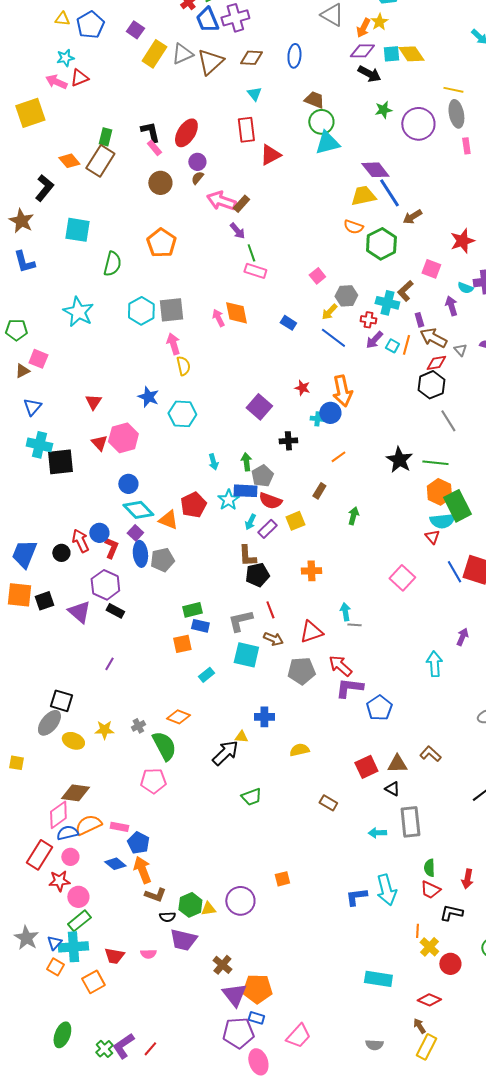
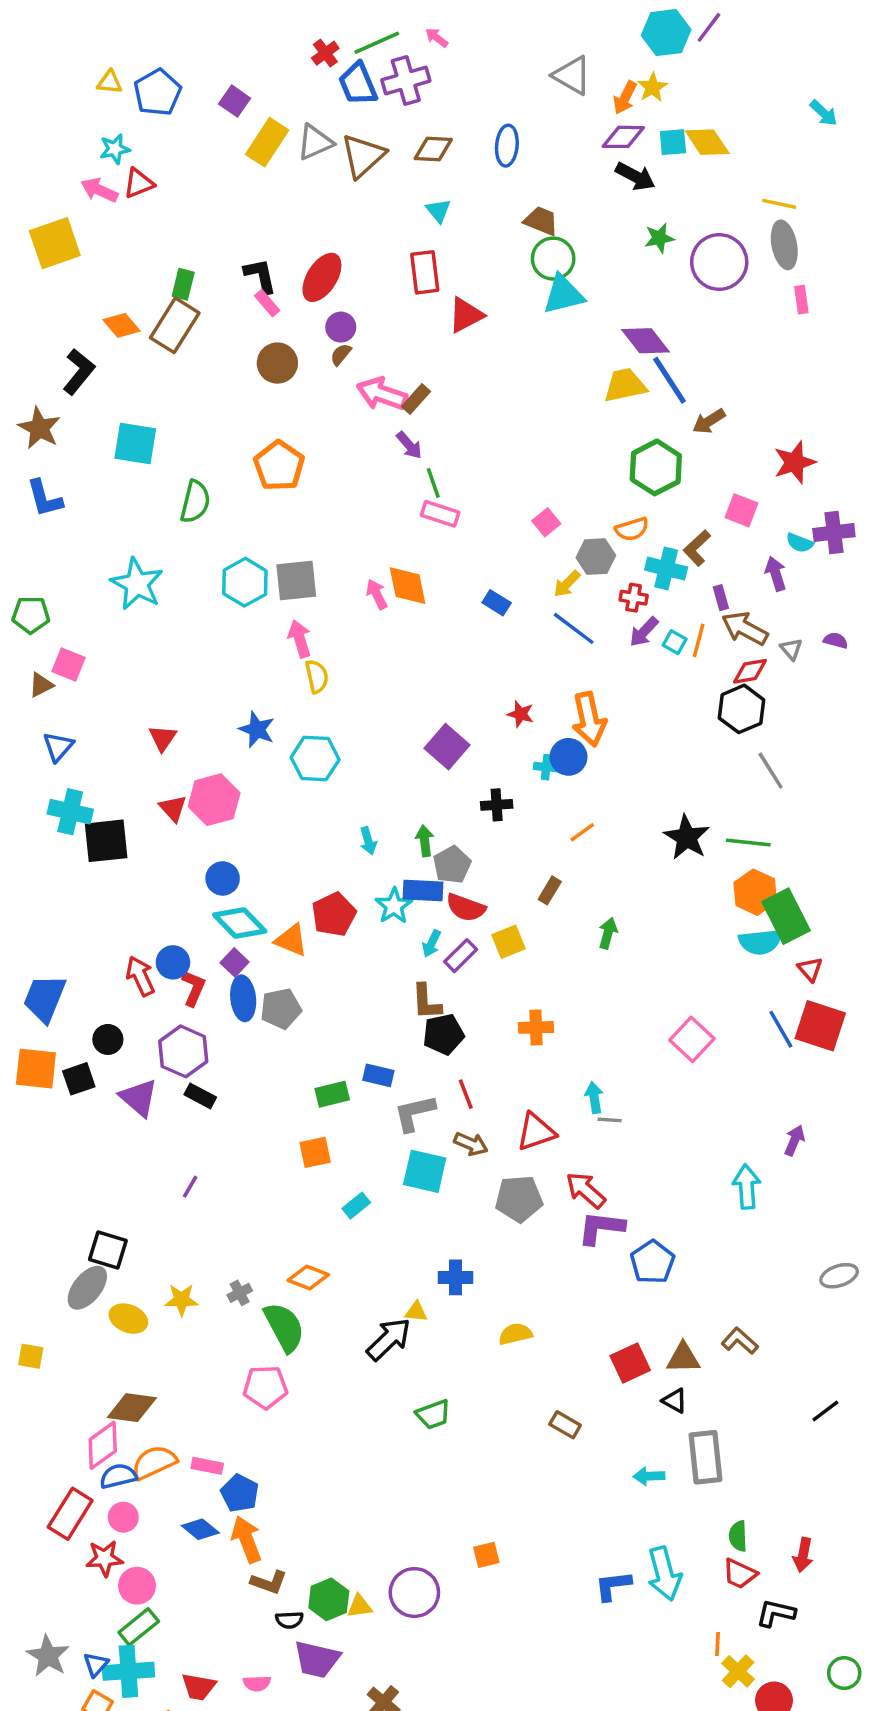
orange semicircle: (353, 227) -> (632, 529), moved, turned -36
red triangle: (432, 537) -> (810, 969), moved
black circle: (61, 553) -> (108, 1039), moved
blue rectangle: (200, 626) -> (378, 1075), moved

